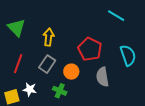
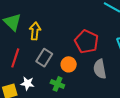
yellow arrow: (49, 37) -> (35, 31), moved

